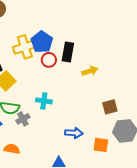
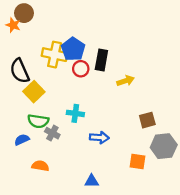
yellow cross: (25, 47) -> (55, 55), turned 30
gray cross: (23, 119) -> (52, 133), turned -32
blue arrow: (74, 133) -> (99, 137), moved

